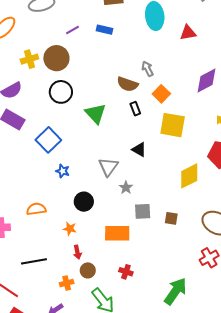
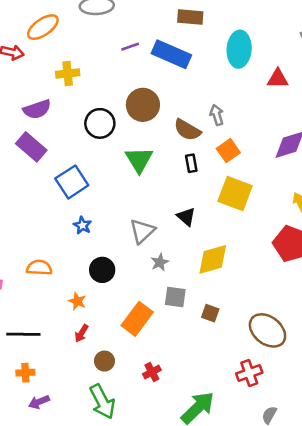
blue rectangle: (105, 30) -> (171, 54), size x1.8
brown circle: (56, 58) -> (143, 105), moved
yellow diamond: (189, 176) -> (213, 259), moved
orange rectangle: (117, 233) -> (137, 319), turned -65
red arrow: (77, 252) -> (81, 333), turned 32
brown circle: (88, 270) -> (104, 361), moved
red cross: (126, 272) -> (152, 372), moved, turned 32
orange cross: (67, 283) -> (25, 373), moved

